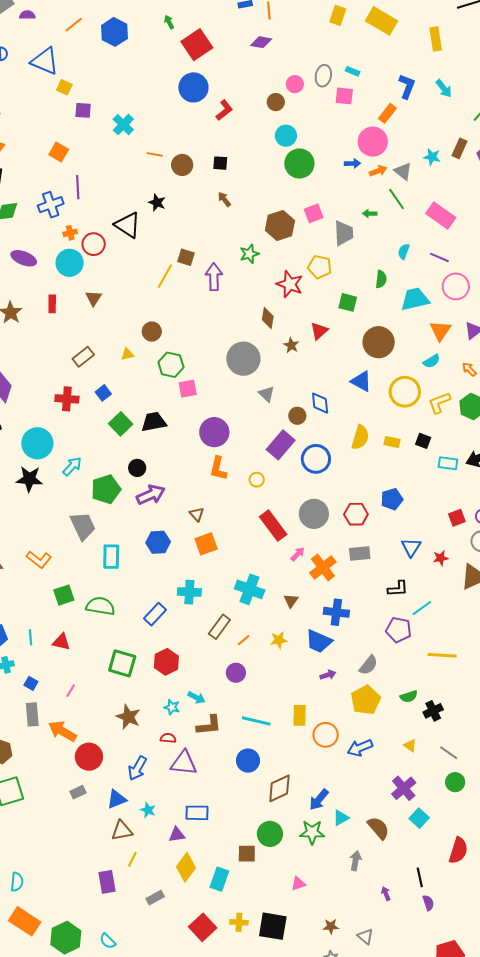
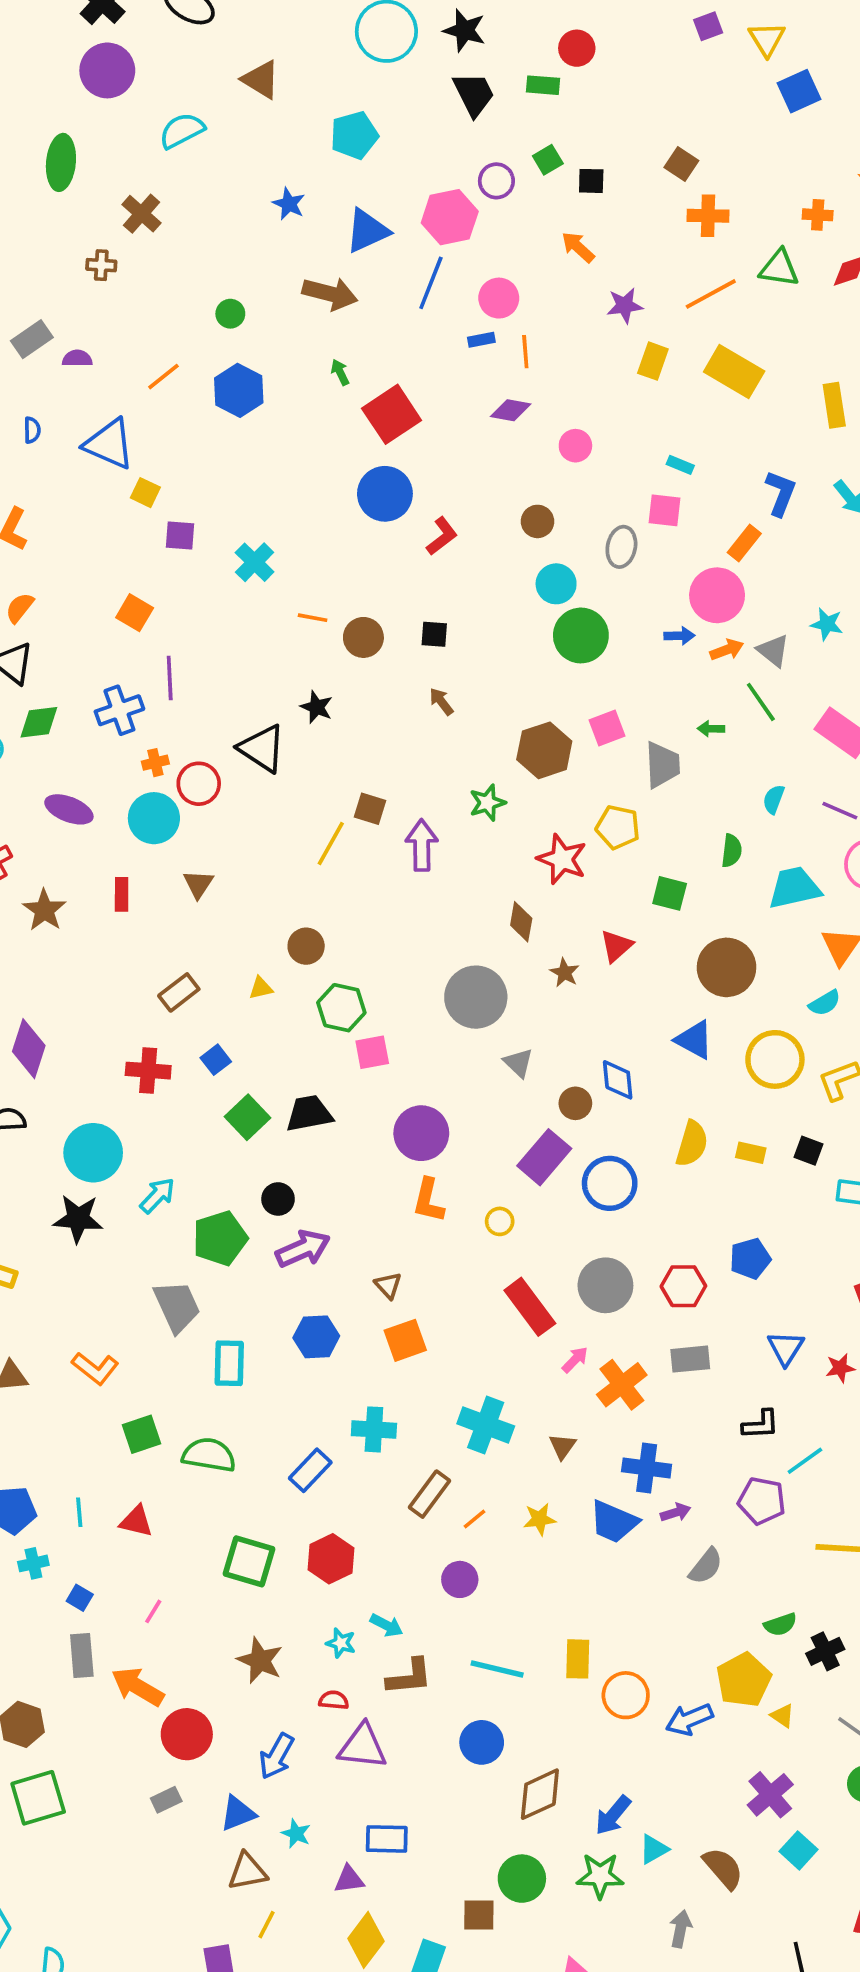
gray ellipse: (323, 76) -> (621, 547), moved
pink circle: (295, 84) -> (575, 446), moved
purple arrow: (328, 675) -> (676, 1512), moved
yellow pentagon: (366, 700) -> (744, 1680), moved

